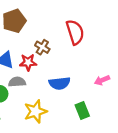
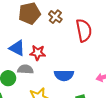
brown cross: (42, 47) -> (55, 17), moved

